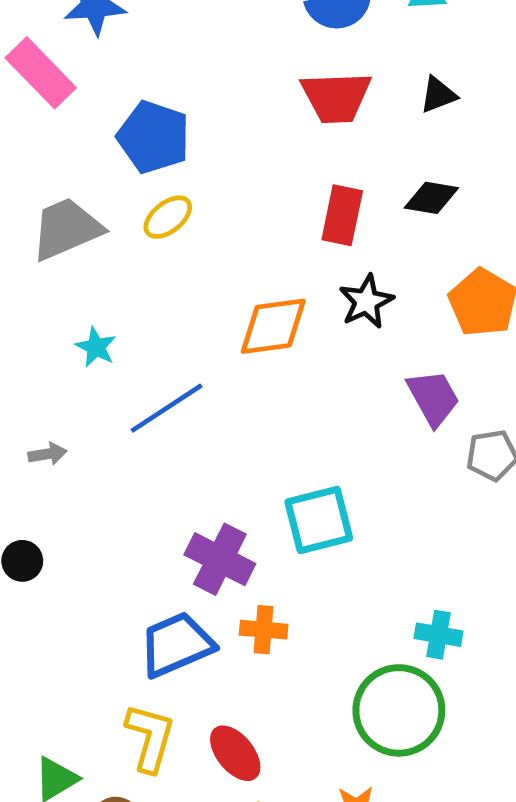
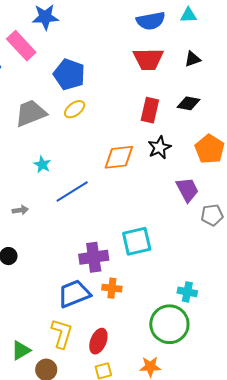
purple cross: (220, 559) -> (94, 257), turned -36
red ellipse: (235, 753) -> (98, 341), turned 60

